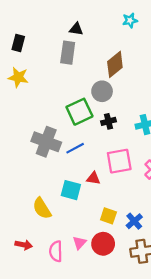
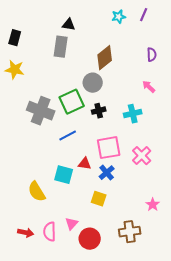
gray cross: (46, 142) -> (41, 111), moved
blue cross: (134, 221) -> (107, 173), moved
red circle: (103, 244) -> (90, 239), moved
red arrow: (24, 245) -> (26, 233), moved

